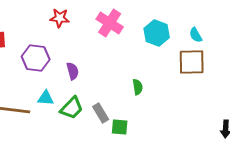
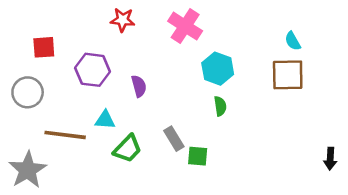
cyan hexagon: (157, 33) -> (218, 69), moved
green trapezoid: (72, 108) -> (128, 149), moved

